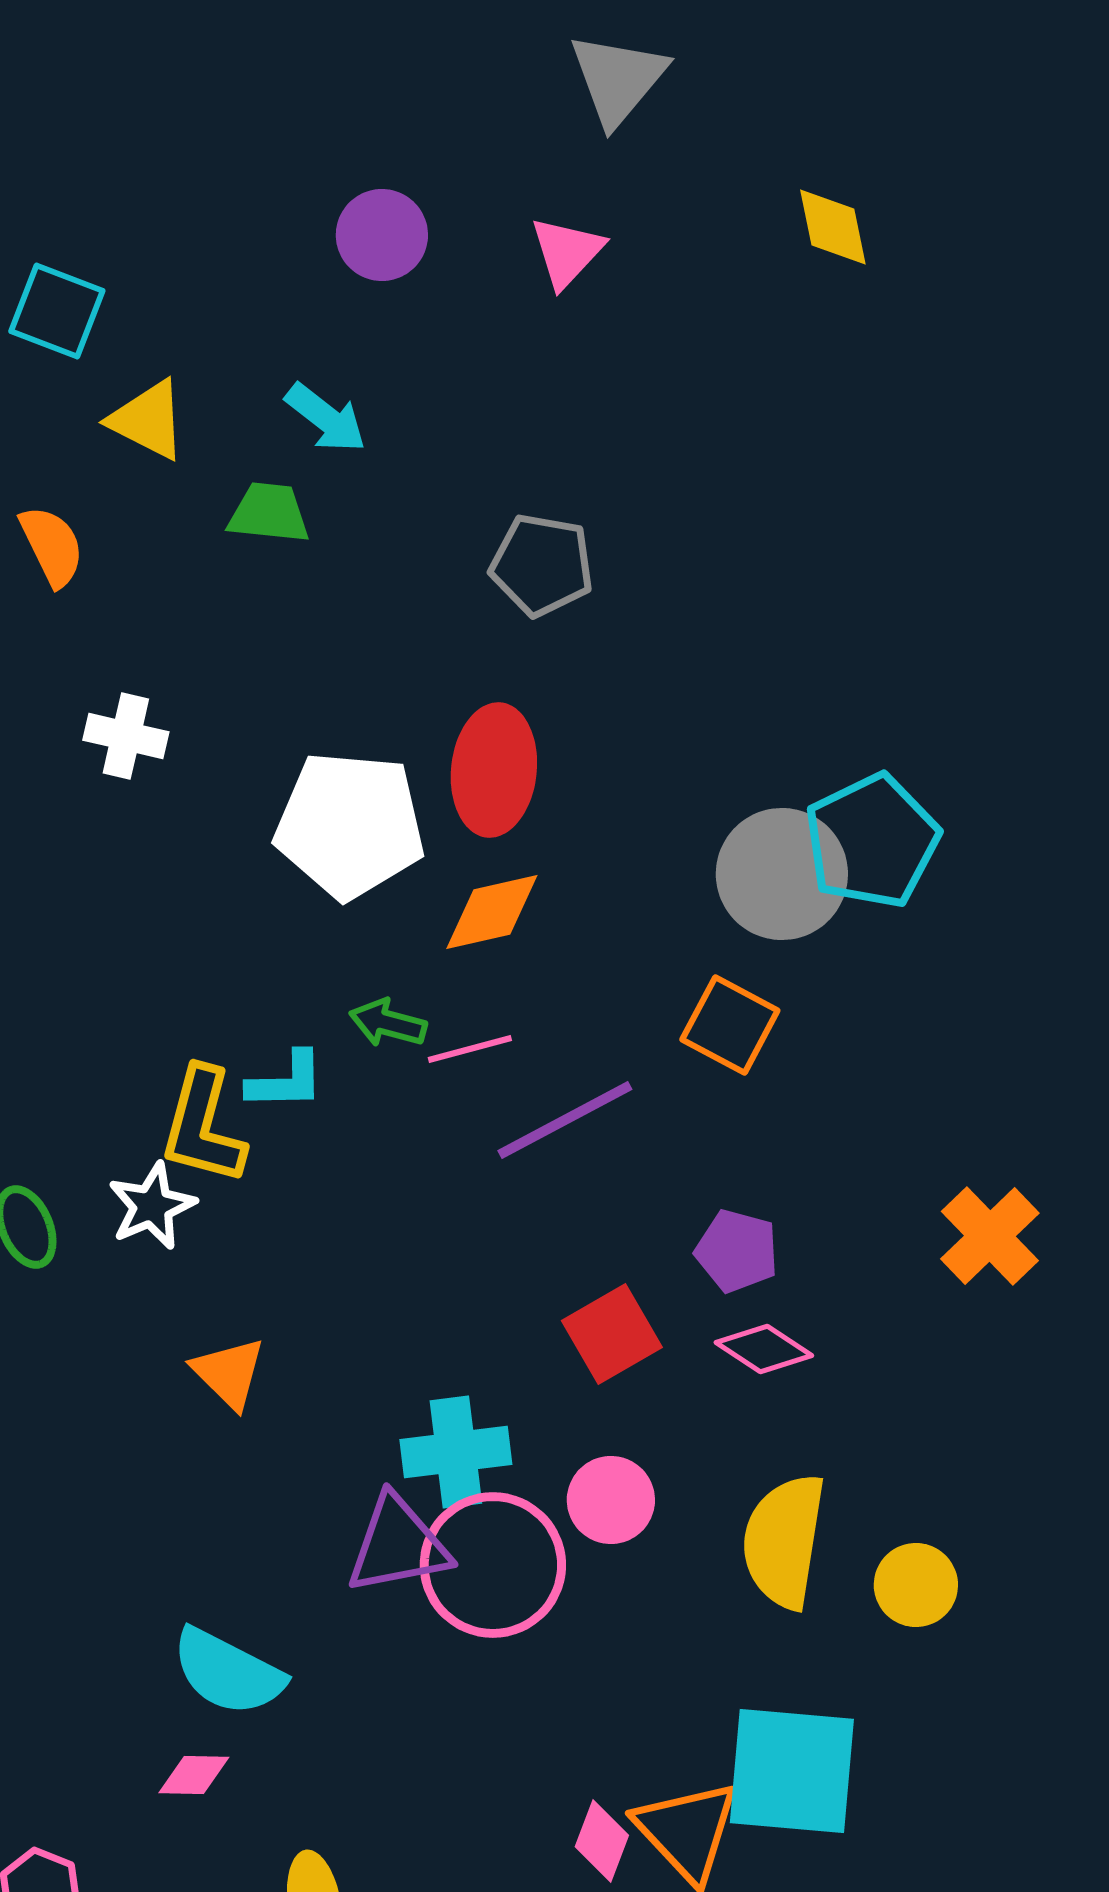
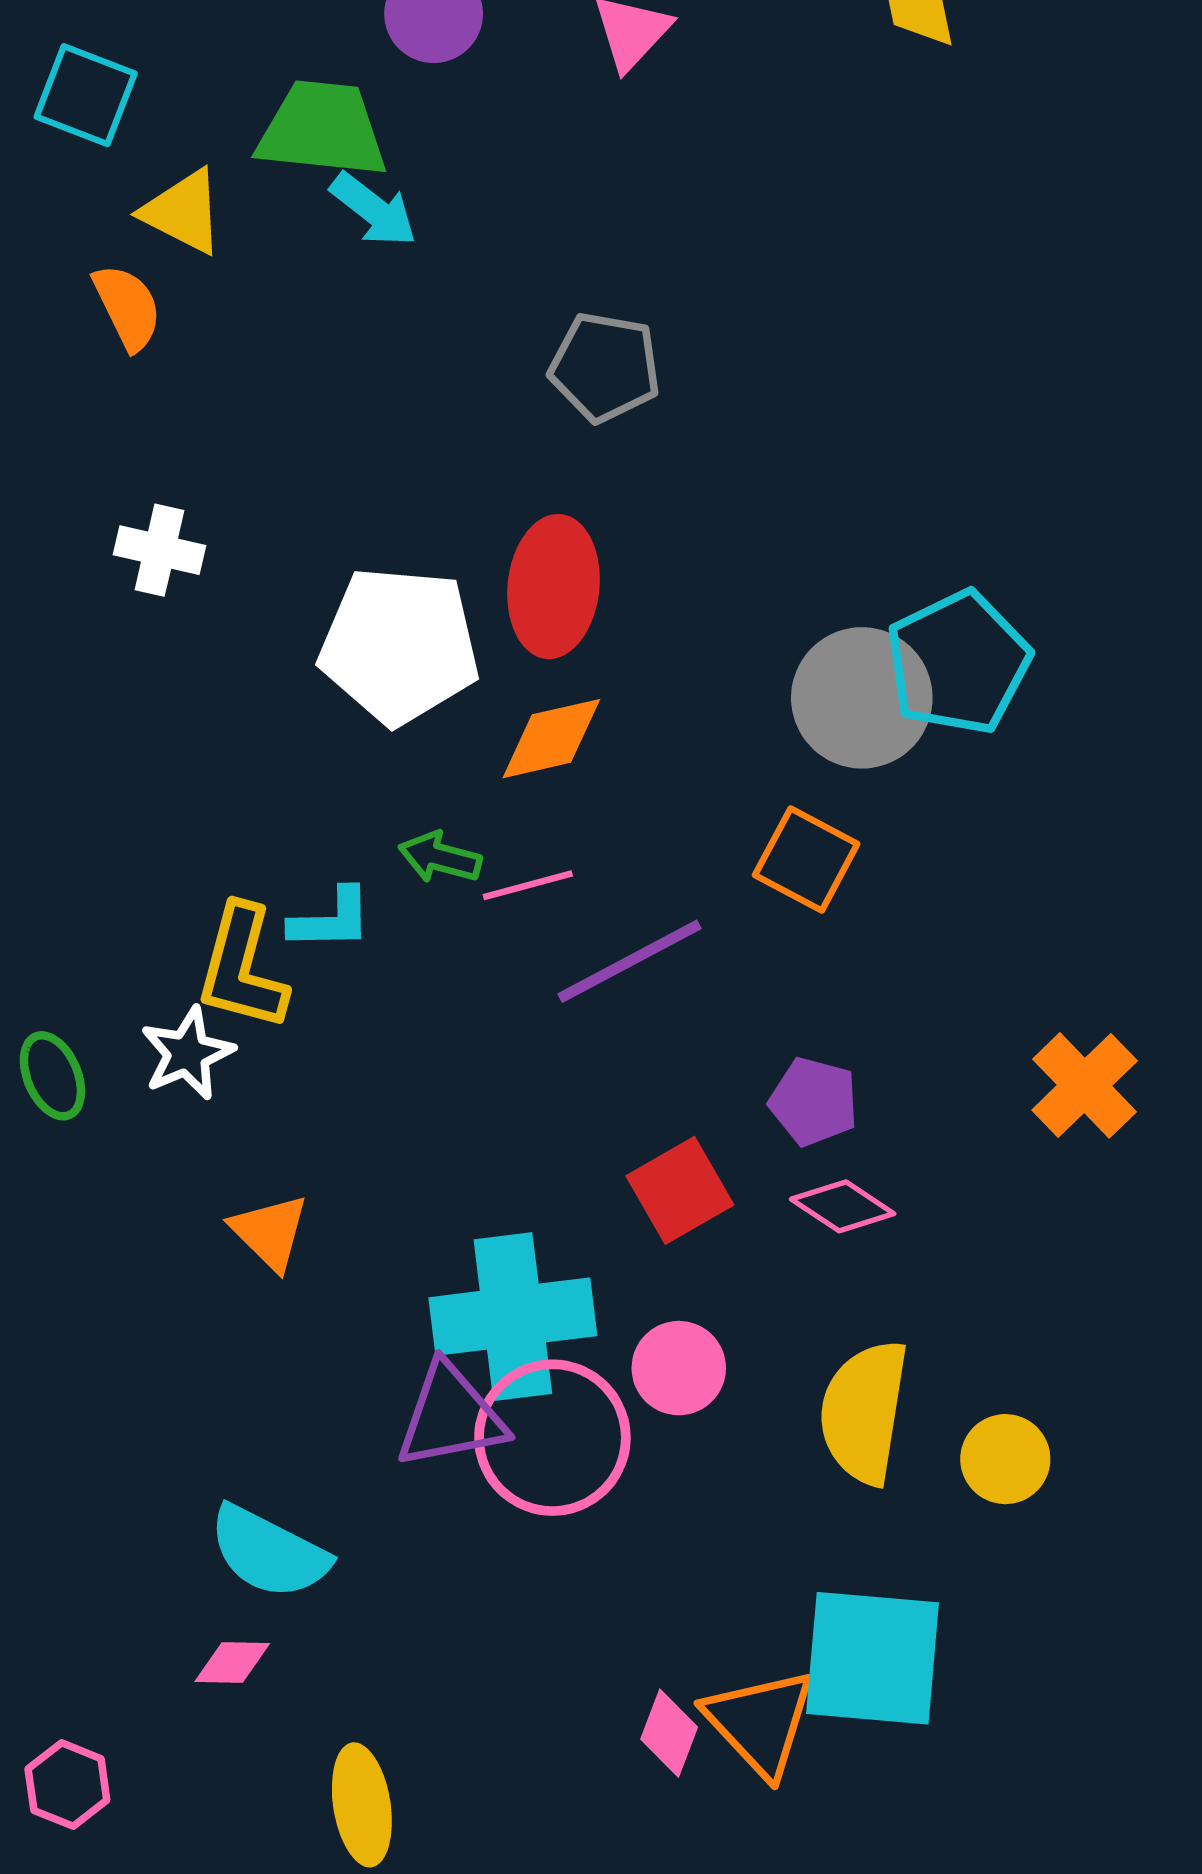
green trapezoid: (269, 513) -> (322, 129), moved, size x1.5
orange semicircle: (52, 546) -> (127, 307), moved
cyan cross: (456, 1452) -> (513, 1317), size x1.4

